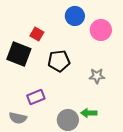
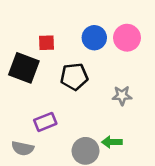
blue circle: (75, 16) -> (94, 38), moved
red square: (37, 34) -> (47, 43), turned -32

